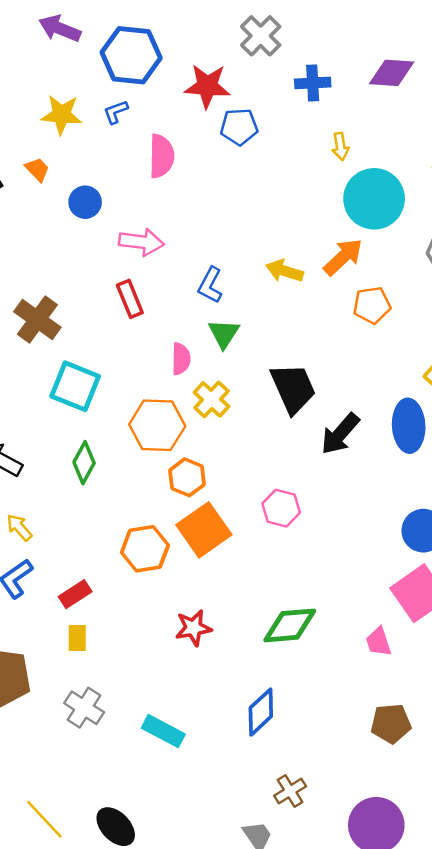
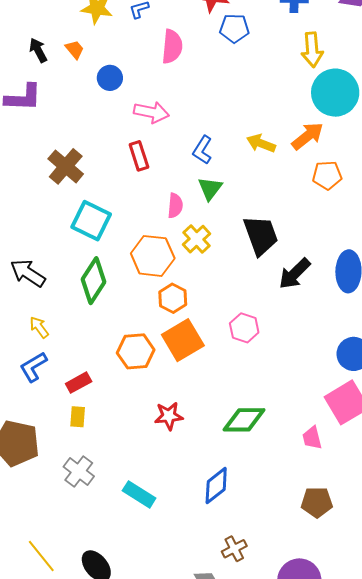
yellow arrow: (340, 146) -> (312, 50), size x1.6
green diamond: (84, 463) -> (93, 281), size x1.4

